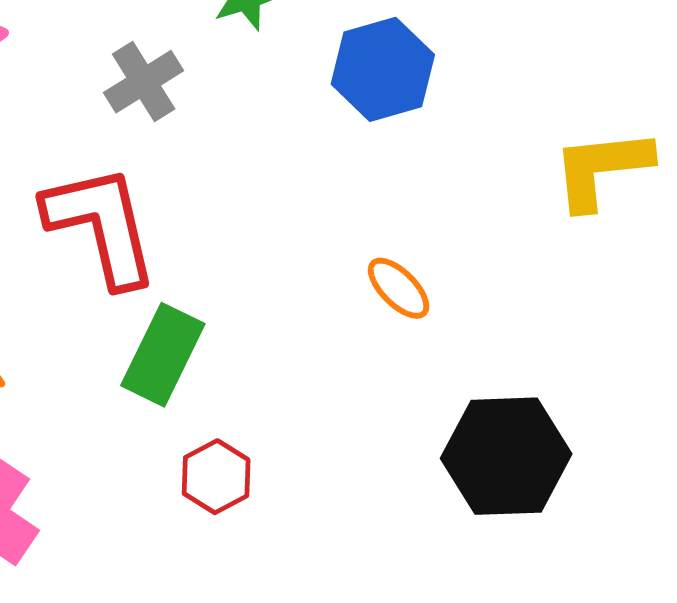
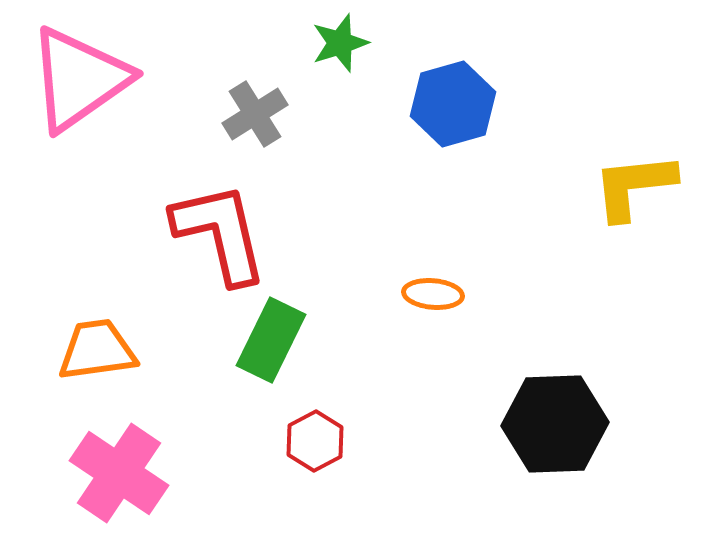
orange ellipse: (399, 288) -> (433, 294), moved, turned -40

